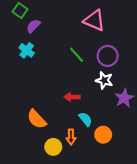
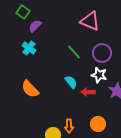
red arrow: (72, 97) -> (88, 92), moved
orange semicircle: (37, 119) -> (30, 89), moved
cyan semicircle: (85, 119) -> (71, 82), moved

